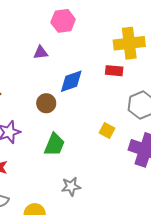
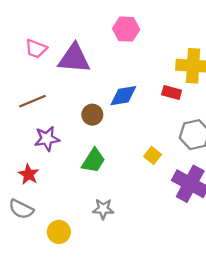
purple triangle: (41, 53) -> (74, 58), moved, size x2.0

